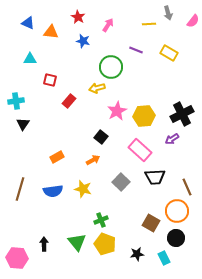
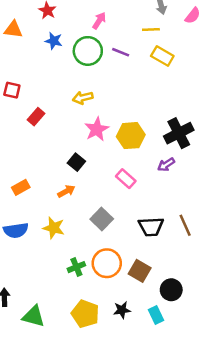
yellow line: (149, 24) -> (151, 29), moved
pink arrow: (108, 25) -> (99, 21), moved
green circle: (111, 67) -> (88, 51), moved
yellow arrow: (97, 88) -> (83, 98), moved
pink rectangle: (140, 150) -> (126, 179), size x0.7
black trapezoid: (155, 177) -> (151, 227), moved
orange circle: (177, 211) -> (107, 263), moved
green triangle: (77, 242) -> (33, 316), moved, turned -36
yellow pentagon: (105, 244) -> (85, 314), moved

